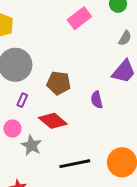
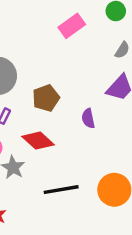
brown pentagon: (59, 83) -> (46, 98), turned -30

